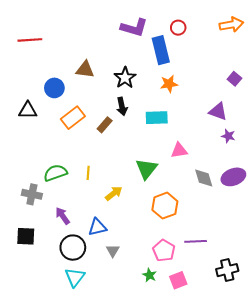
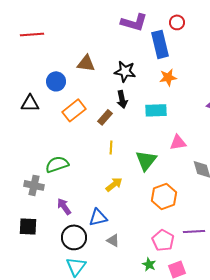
black star: (125, 78) -> (125, 71), turned -30
yellow line: (88, 173) -> (111, 147), moved
gray triangle: (113, 251) -> (113, 240), turned -32

